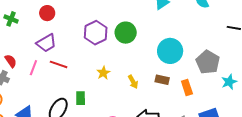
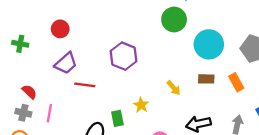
purple hexagon: (96, 33) -> (124, 56), moved
green circle: (126, 33) -> (174, 19), moved
pink line: (33, 68) -> (49, 113), moved
yellow star: (103, 73) -> (141, 105), moved

